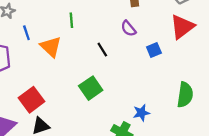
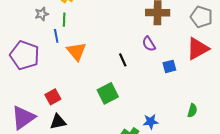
green line: (71, 20) -> (64, 20), moved
green semicircle: (185, 95) -> (192, 110), size x0.6
red square: (32, 100) -> (53, 97), size x0.7

